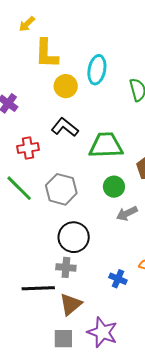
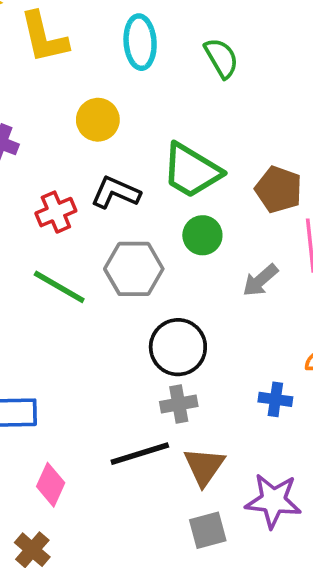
yellow circle: (66, 86) -> (98, 120), moved
black L-shape: (65, 127) -> (116, 193), moved
green trapezoid: (106, 145) -> (191, 171), turned -132
green circle: (114, 187) -> (202, 235), moved

